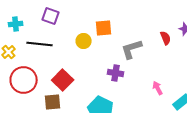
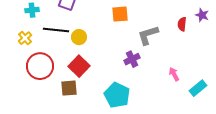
red semicircle: (166, 38) -> (182, 24), turned -152
yellow circle: (84, 41) -> (79, 37), moved
purple cross: (116, 73) -> (132, 59), turned -35

